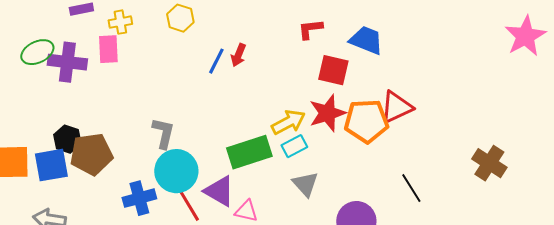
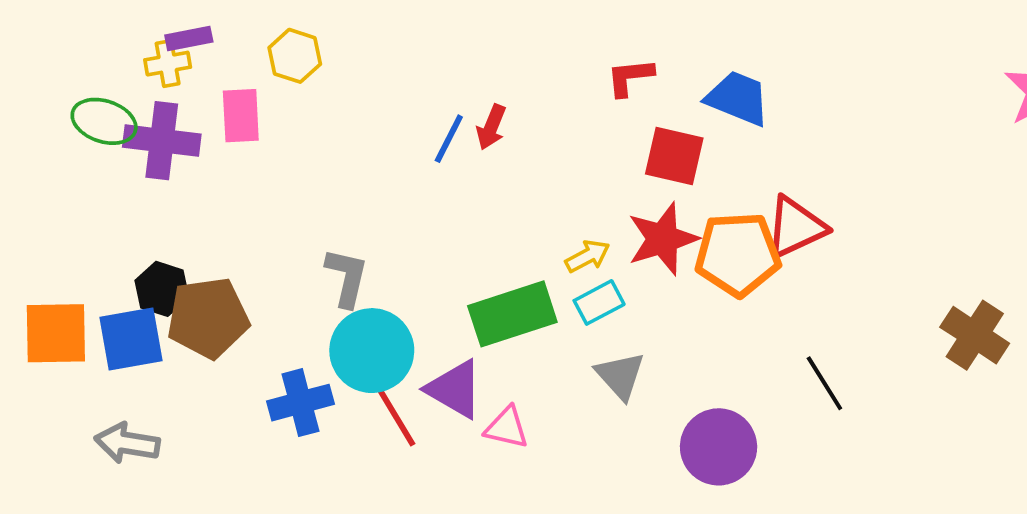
yellow hexagon: (180, 18) -> (295, 56), moved
yellow cross: (120, 22) -> (168, 64), moved
green ellipse: (37, 52) -> (104, 121), turned 44
yellow arrow: (288, 122) -> (588, 256), size x0.7

